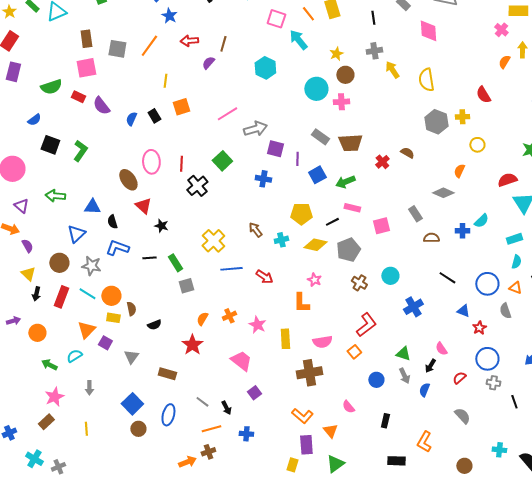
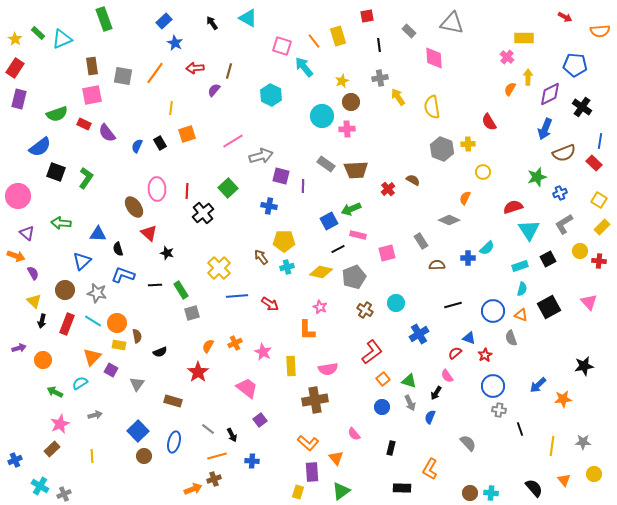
blue semicircle: (34, 120) -> (40, 147), size x1.6
blue square: (317, 175) -> (329, 221), moved
yellow pentagon: (301, 214) -> (284, 241), moved
black line: (447, 278) -> (453, 305), turned -48
orange square: (354, 352) -> (383, 379), moved
red semicircle: (459, 378) -> (455, 353), moved
gray arrow: (89, 388) -> (95, 415), turned -104
cyan cross: (499, 450) -> (491, 493), moved

